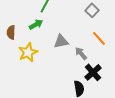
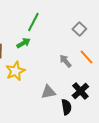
gray triangle: (61, 41) -> (48, 92), moved
gray arrow: (81, 53) -> (65, 61), moved

